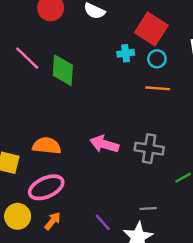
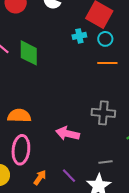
pink arrow: (104, 144) -> (68, 134), moved
pink ellipse: (46, 187) -> (21, 150), turned -56
orange arrow: (53, 221) -> (40, 178), moved

